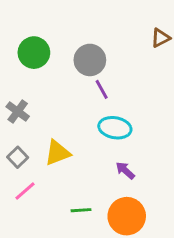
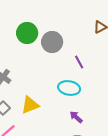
green circle: (34, 53) -> (27, 33), moved
purple line: (102, 89) -> (79, 62), moved

